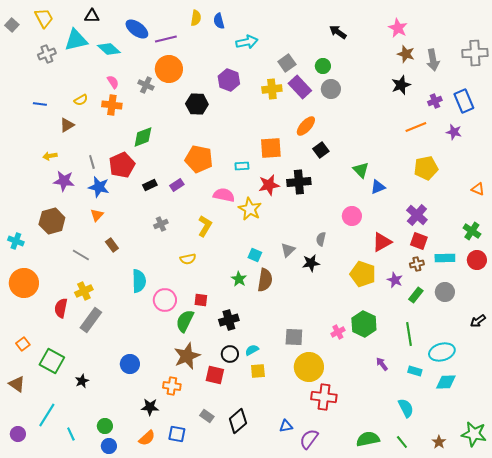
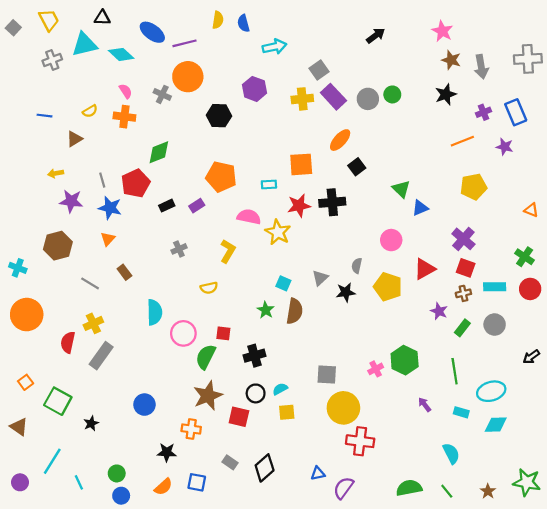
black arrow: (338, 32) -> (376, 36), turned 108
green circle: (323, 66) -> (392, 94), moved
yellow pentagon: (363, 274) -> (388, 287), moved

